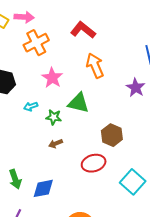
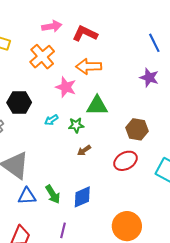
pink arrow: (24, 17) -> (52, 26), moved
orange arrow: (95, 66) -> (89, 66), moved, turned -55

